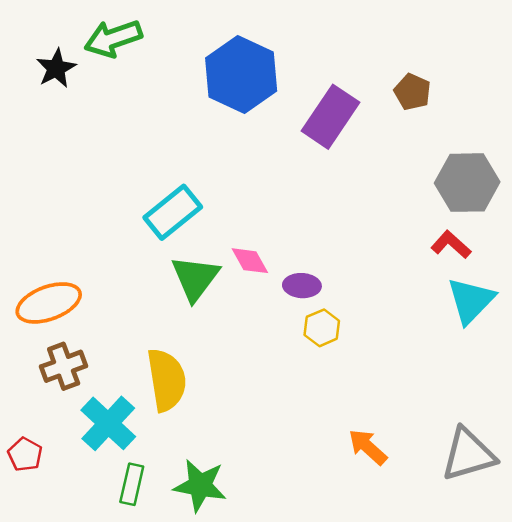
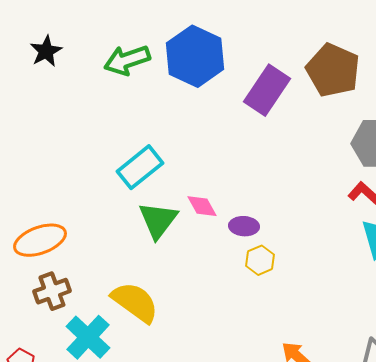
green arrow: (113, 38) -> (127, 60), moved
brown pentagon: (412, 92) -> (333, 70), size x1.8
yellow semicircle: (167, 380) -> (135, 302), turned -45

